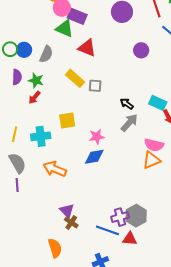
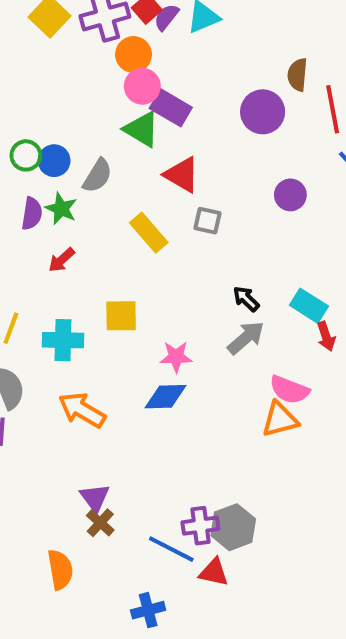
green star: (36, 80) -> (61, 209), moved
gray square: (95, 86) -> (207, 221), moved

